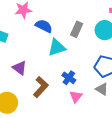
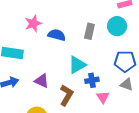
cyan triangle: (57, 47) -> (77, 65), moved
blue cross: (69, 78) -> (92, 80), turned -32

